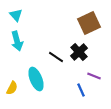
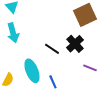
blue line: (81, 90) -> (53, 82), moved

